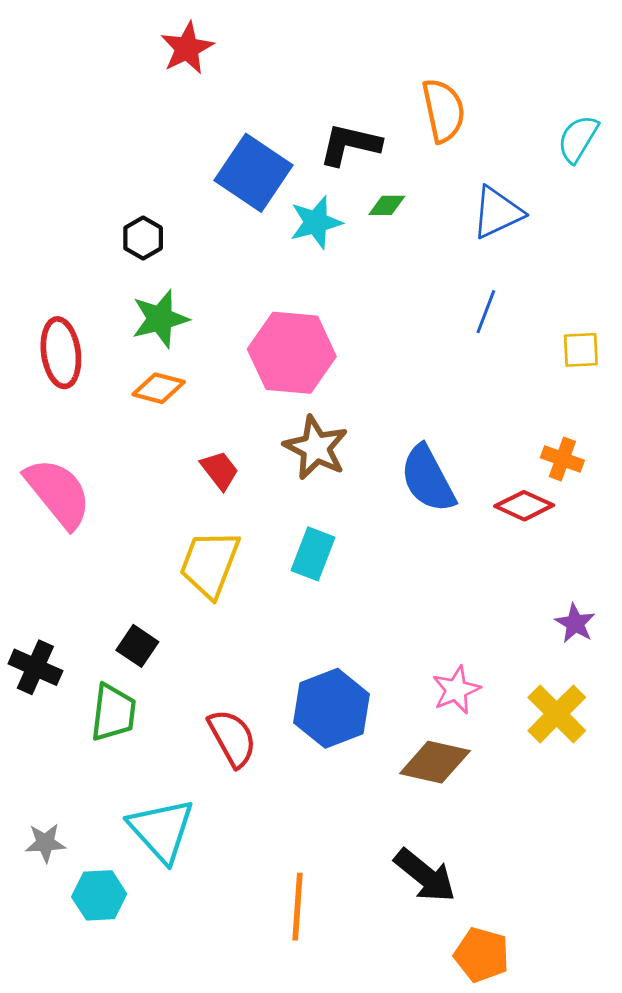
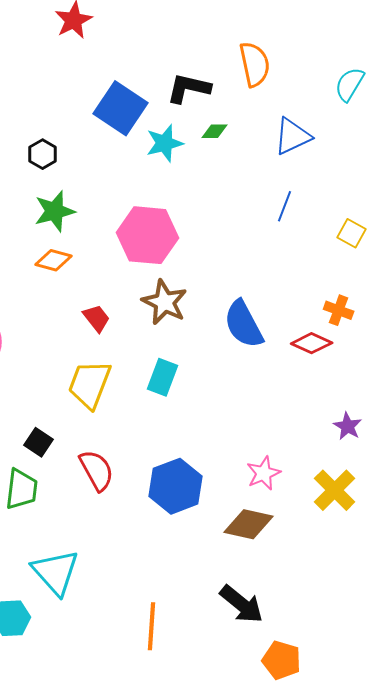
yellow square: (581, 350) -> (352, 233), turned 32
red semicircle: (232, 738) -> (97, 470), moved

